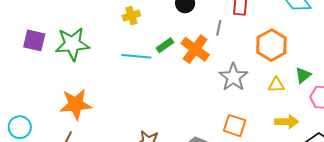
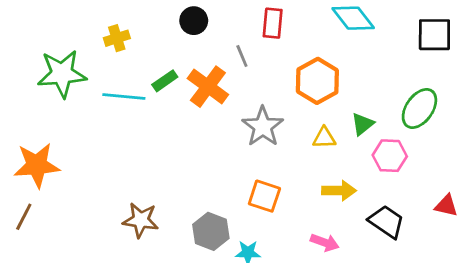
gray line: (219, 28) -> (242, 56), turned -35
green star: (72, 44) -> (62, 74), moved

